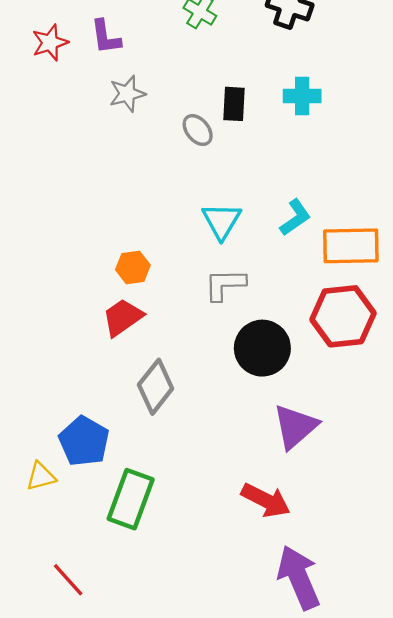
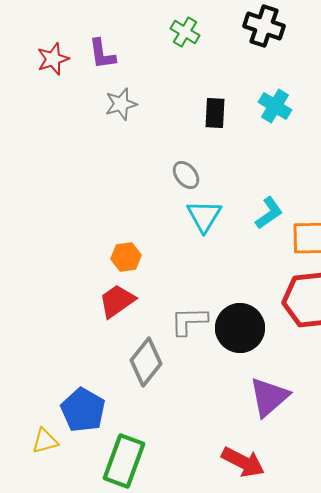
cyan cross: (302, 96) -> (275, 106), turned 32
gray ellipse: (198, 130) -> (186, 175), moved
gray L-shape: (225, 284) -> (189, 321), moved

